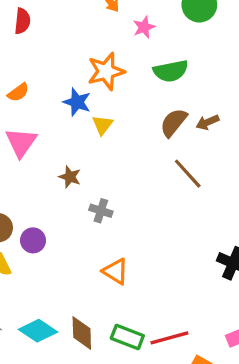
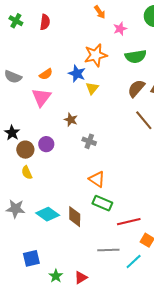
orange semicircle: (18, 92) -> (46, 74), moved
purple circle: (33, 240) -> (46, 144), moved
green rectangle: (127, 337) -> (102, 203), moved

